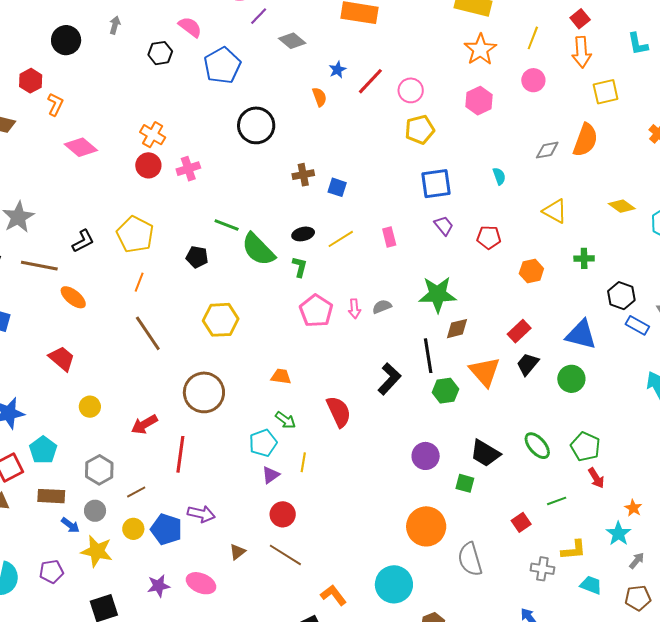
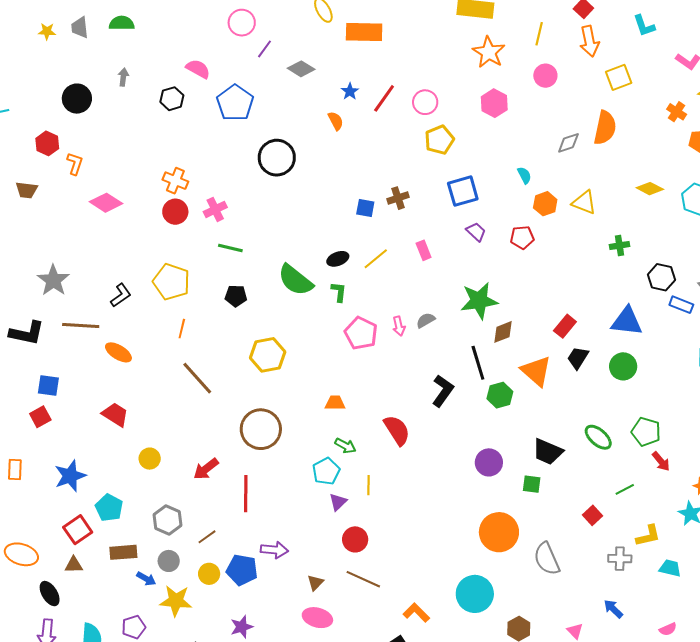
brown cross: (303, 175) -> (398, 198), moved
green line: (227, 225) -> (230, 248), moved
orange hexagon: (531, 271) -> (545, 204), moved
pink ellipse: (201, 583) -> (317, 618), moved

